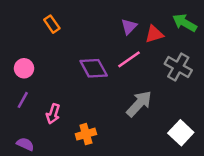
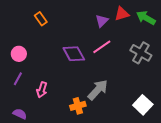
red triangle: (154, 34) -> (122, 14), moved
gray arrow: (139, 104) -> (98, 90), moved
orange cross: (86, 134) -> (78, 106), moved

